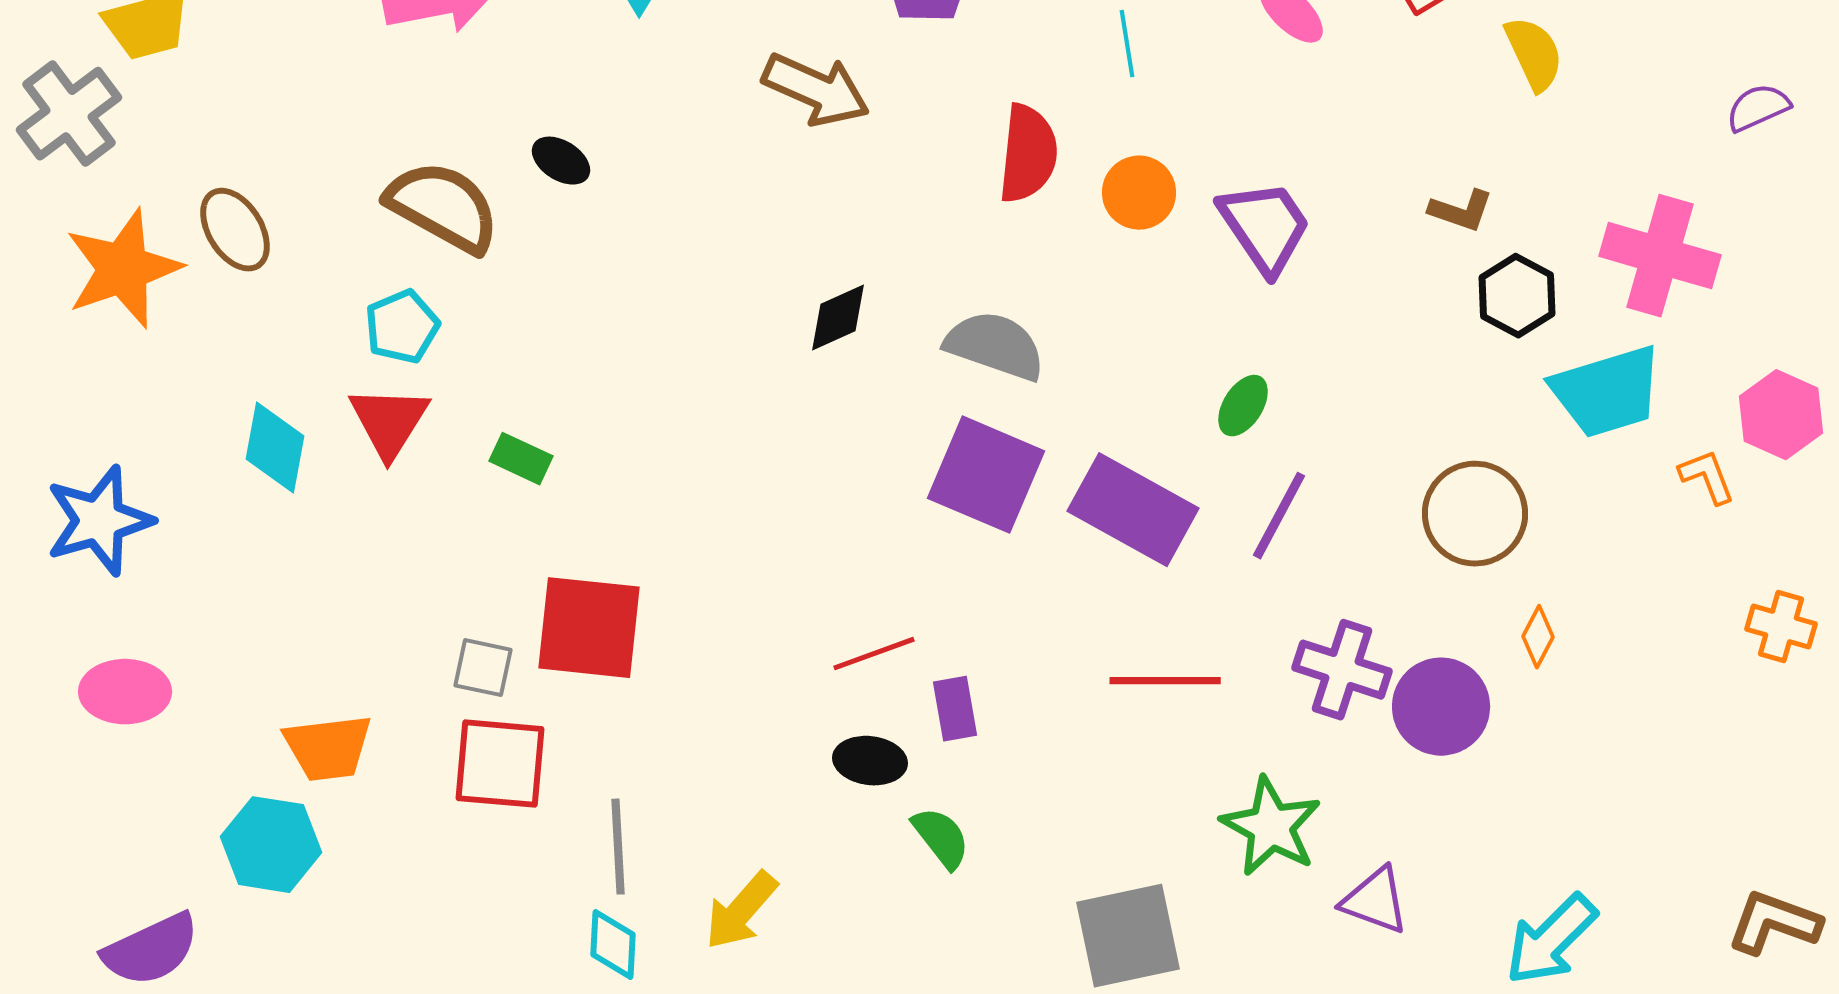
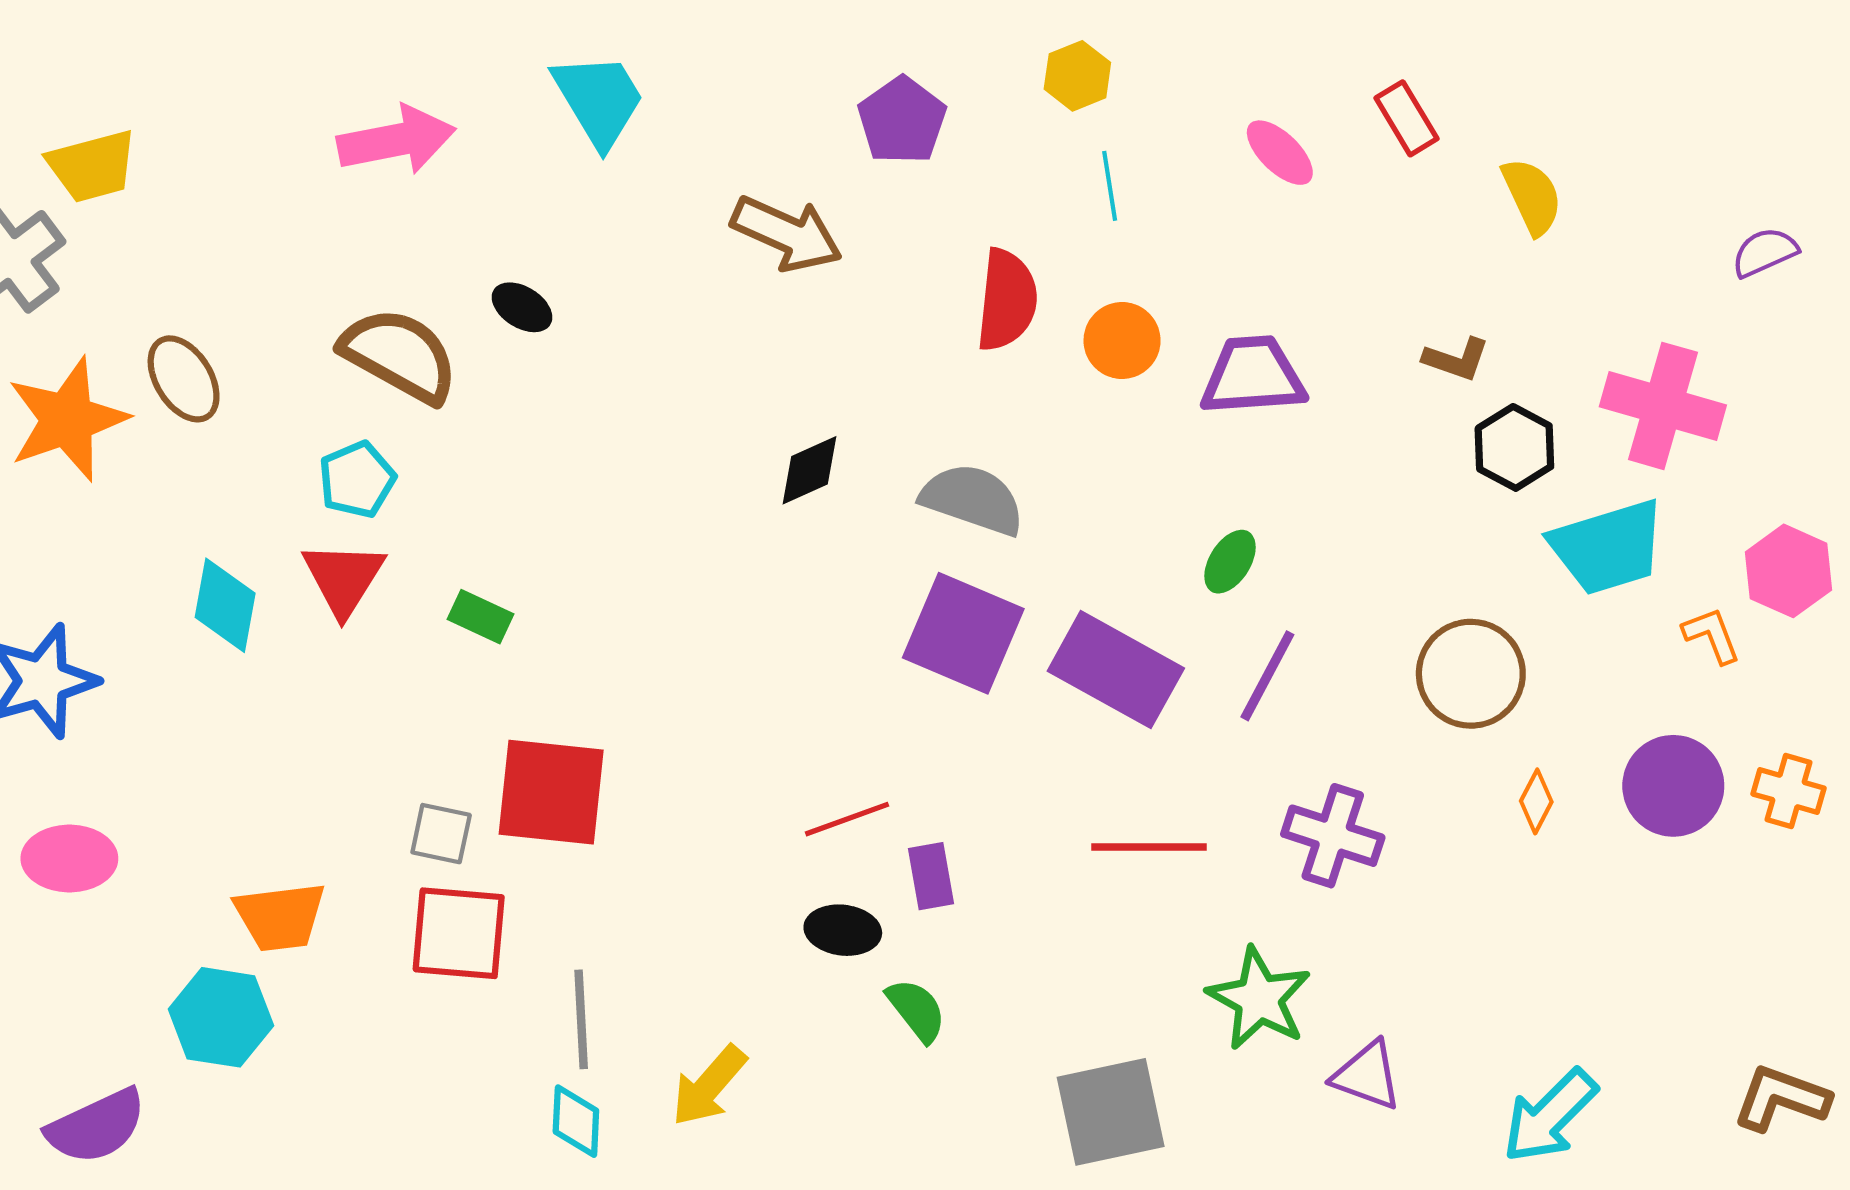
purple trapezoid: (1265, 227) -> (1253, 376), turned -60
purple circle: (1441, 707) -> (1673, 786), moved

